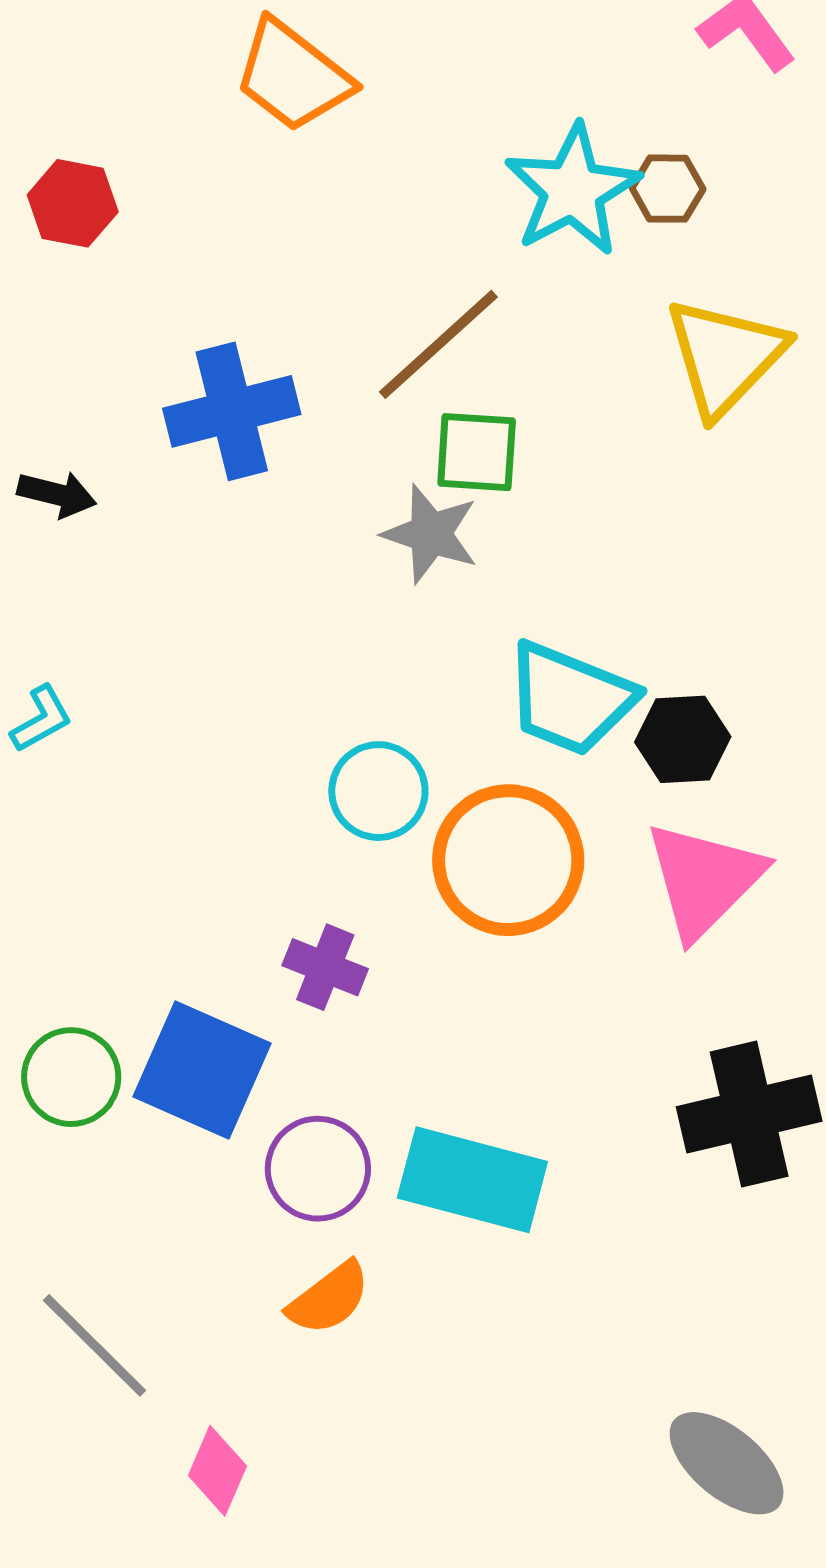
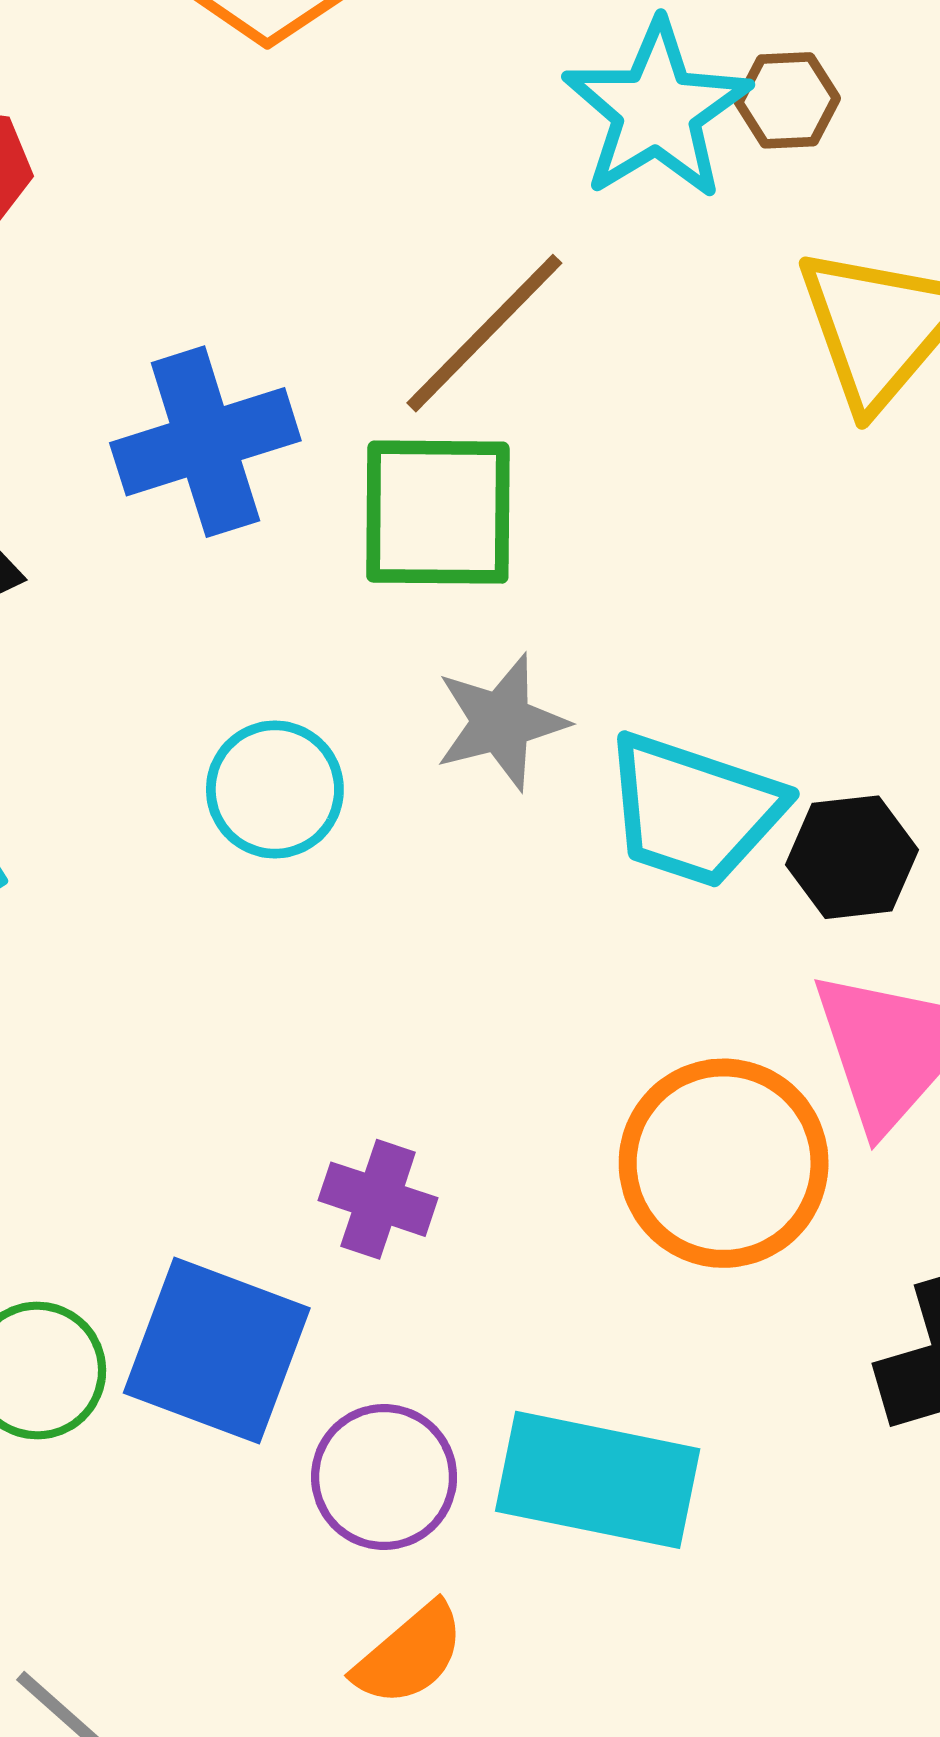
green square: (477, 452) -> (438, 512), moved, size x1.4
gray star: (431, 534) -> (501, 722), moved, turned -30
cyan circle: (378, 791) -> (275, 790), moved
orange circle: (508, 860) -> (724, 1163), moved

